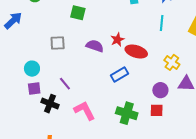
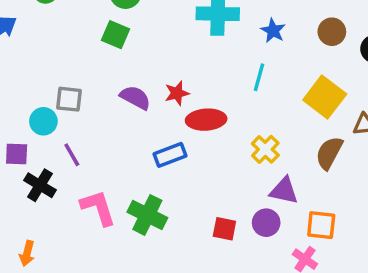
gray square: (58, 43) -> (69, 99), moved
red ellipse: (136, 52) -> (206, 120), turned -30
cyan circle: (32, 69) -> (43, 121), moved
purple circle: (160, 90) -> (266, 223), moved
green cross: (127, 113) -> (147, 215), moved

